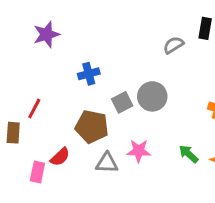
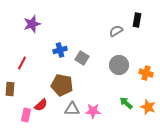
gray circle: (152, 96) -> (119, 65), moved
gray square: (122, 102) -> (82, 58), moved, turned -32
red line: (34, 109) -> (22, 63), moved
pink star: (139, 151) -> (93, 111), moved

